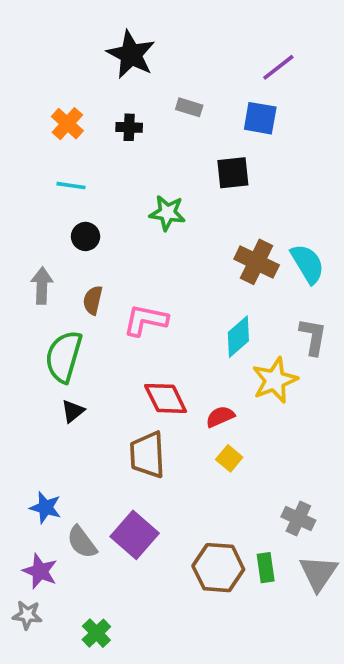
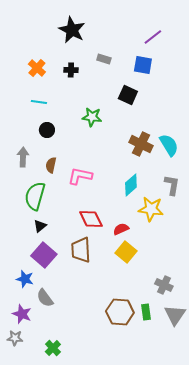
black square: (233, 173) -> (128, 95), turned 30
yellow star: (275, 380) -> (151, 209), turned 30
yellow square: (229, 458) -> (126, 252), size x1.5
purple square: (135, 535) -> (44, 255), moved

